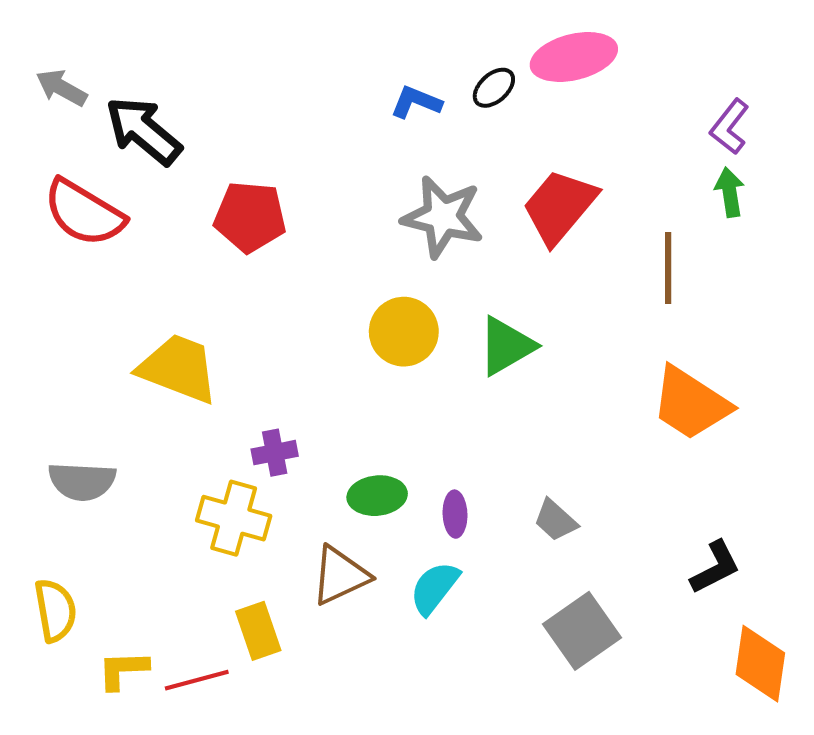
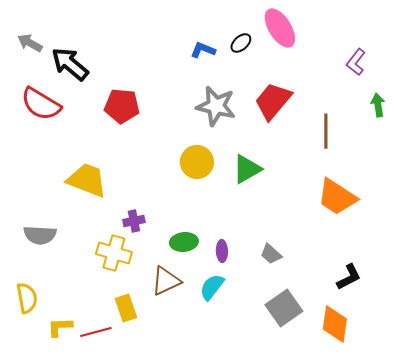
pink ellipse: (574, 57) -> (280, 28), turned 72
green arrow: (730, 192) -> (378, 105), moved
orange diamond: (760, 664) -> (335, 324), moved

